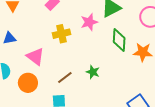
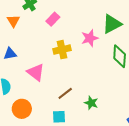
green star: (93, 72) -> (91, 103), moved
orange circle: (28, 83) -> (22, 109), moved

